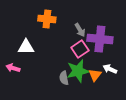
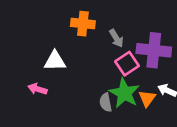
gray arrow: (80, 30) -> (116, 38), moved
green star: (78, 71) -> (124, 93), turned -30

